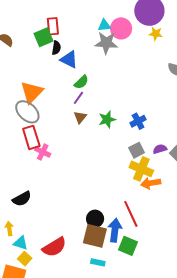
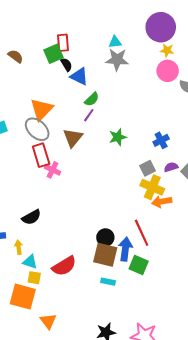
pink circle: (121, 28) -> (168, 71), moved
black semicircle: (56, 48) -> (66, 65), turned -40
brown triangle: (80, 117) -> (73, 138), moved, size x1.5
blue cross: (138, 121) -> (161, 140), moved
yellow square: (25, 259) -> (34, 278), turned -32

